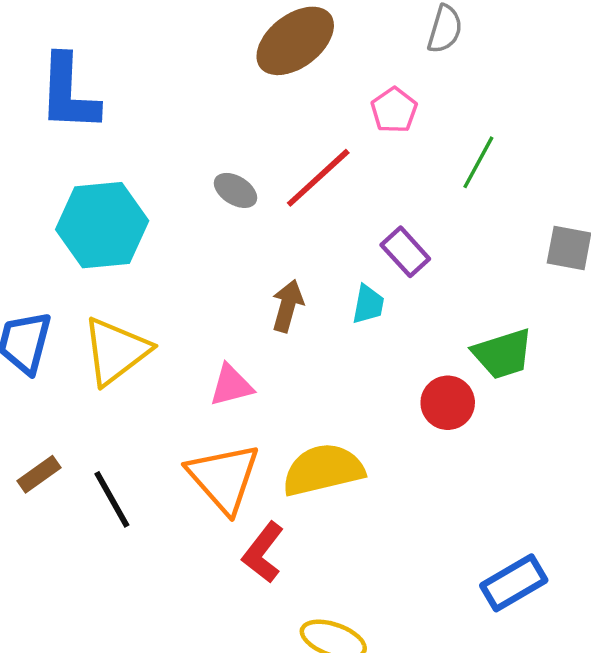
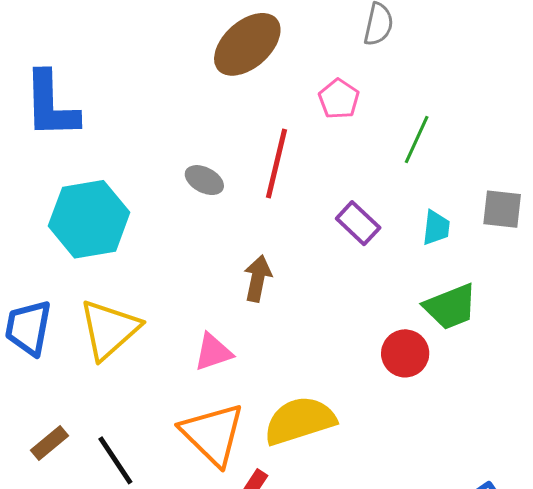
red line: (318, 178) -> (276, 164), turned -30
cyan trapezoid: (368, 304) -> (436, 228), moved

